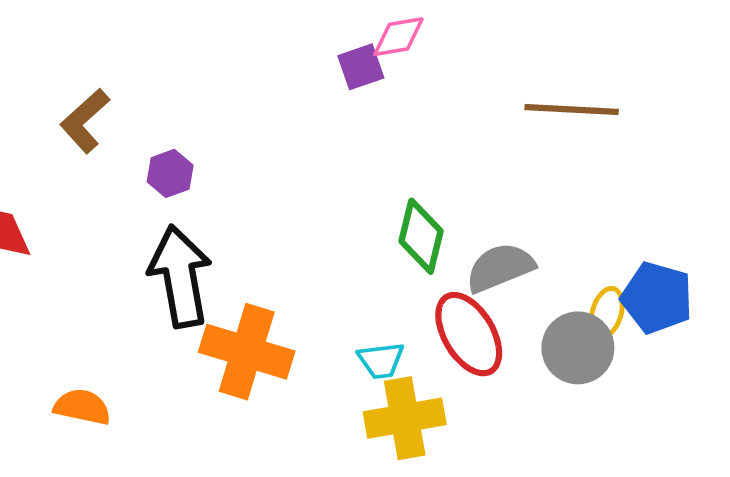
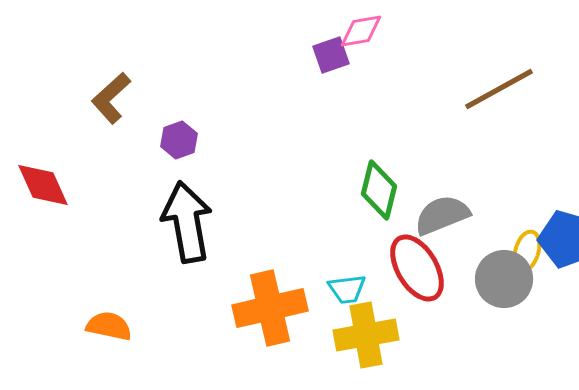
brown line: (572, 109) -> (499, 89), turned -32
orange cross: (247, 352) -> (270, 308), moved, turned -30

